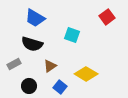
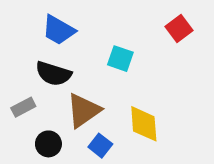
brown triangle: (50, 66) -> (84, 110), size x1.6
yellow diamond: (86, 74) -> (144, 124), turned 55

